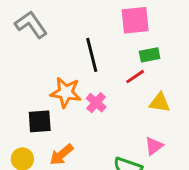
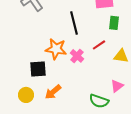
green rectangle: (150, 55) -> (114, 23), turned -72
red line: (135, 77) -> (99, 45), moved

